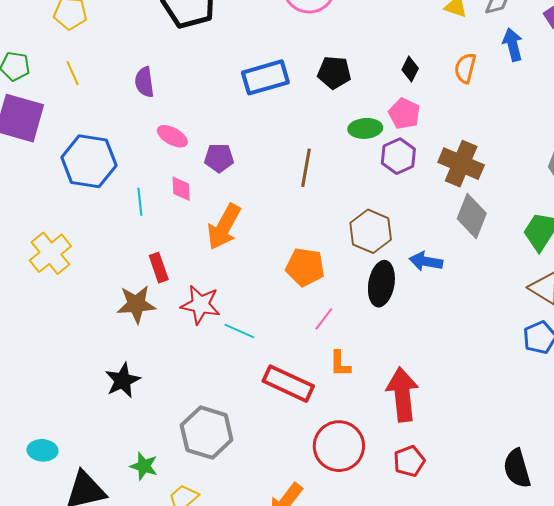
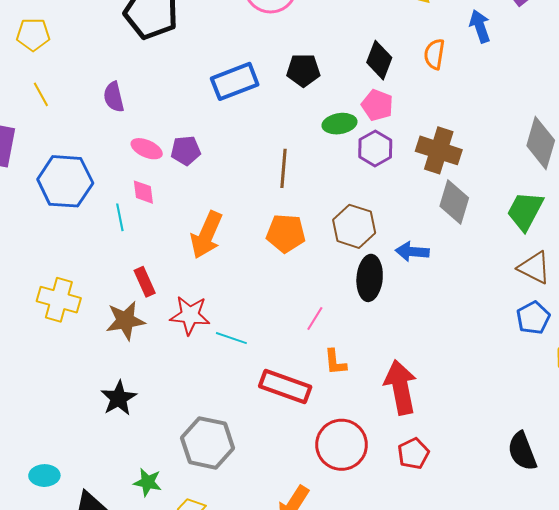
black diamond: (410, 69) -> (379, 60), size x1.5
purple pentagon: (219, 158) -> (186, 151), moved
pink diamond: (181, 189) -> (143, 192), moved
yellow cross: (50, 253) -> (59, 300), moved, turned -30
orange pentagon: (305, 267) -> (286, 233), moved

